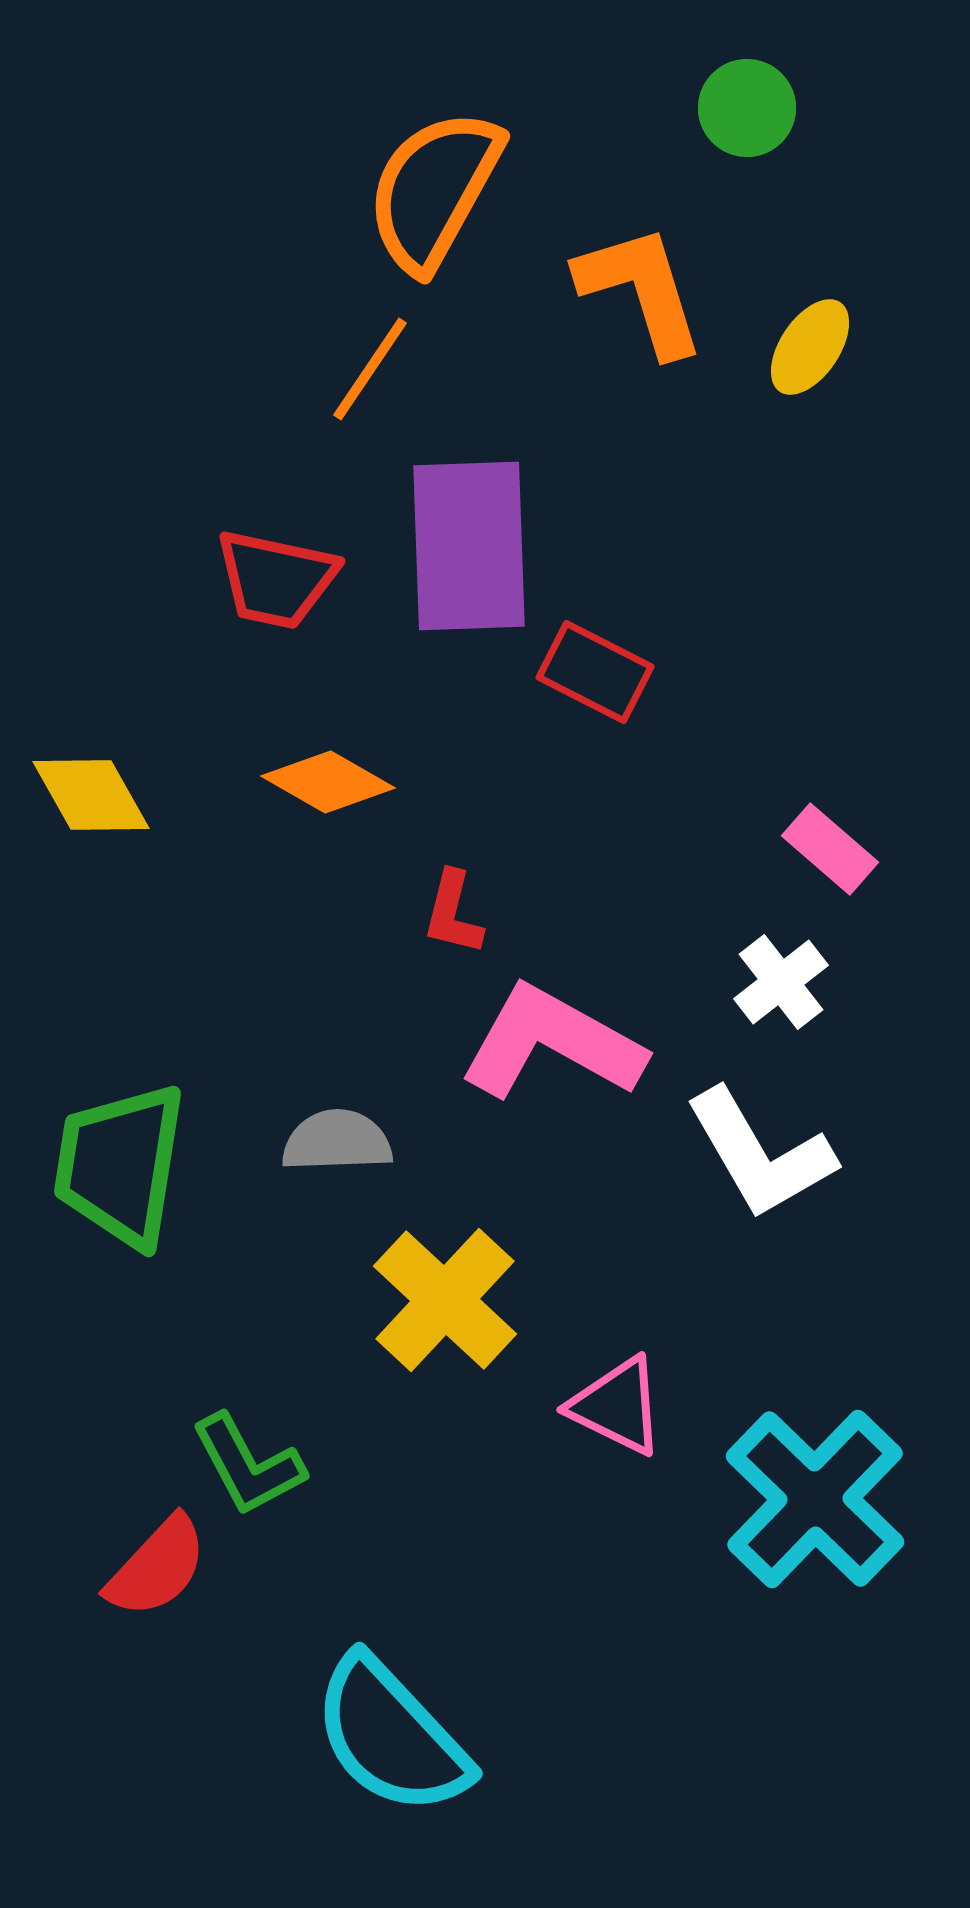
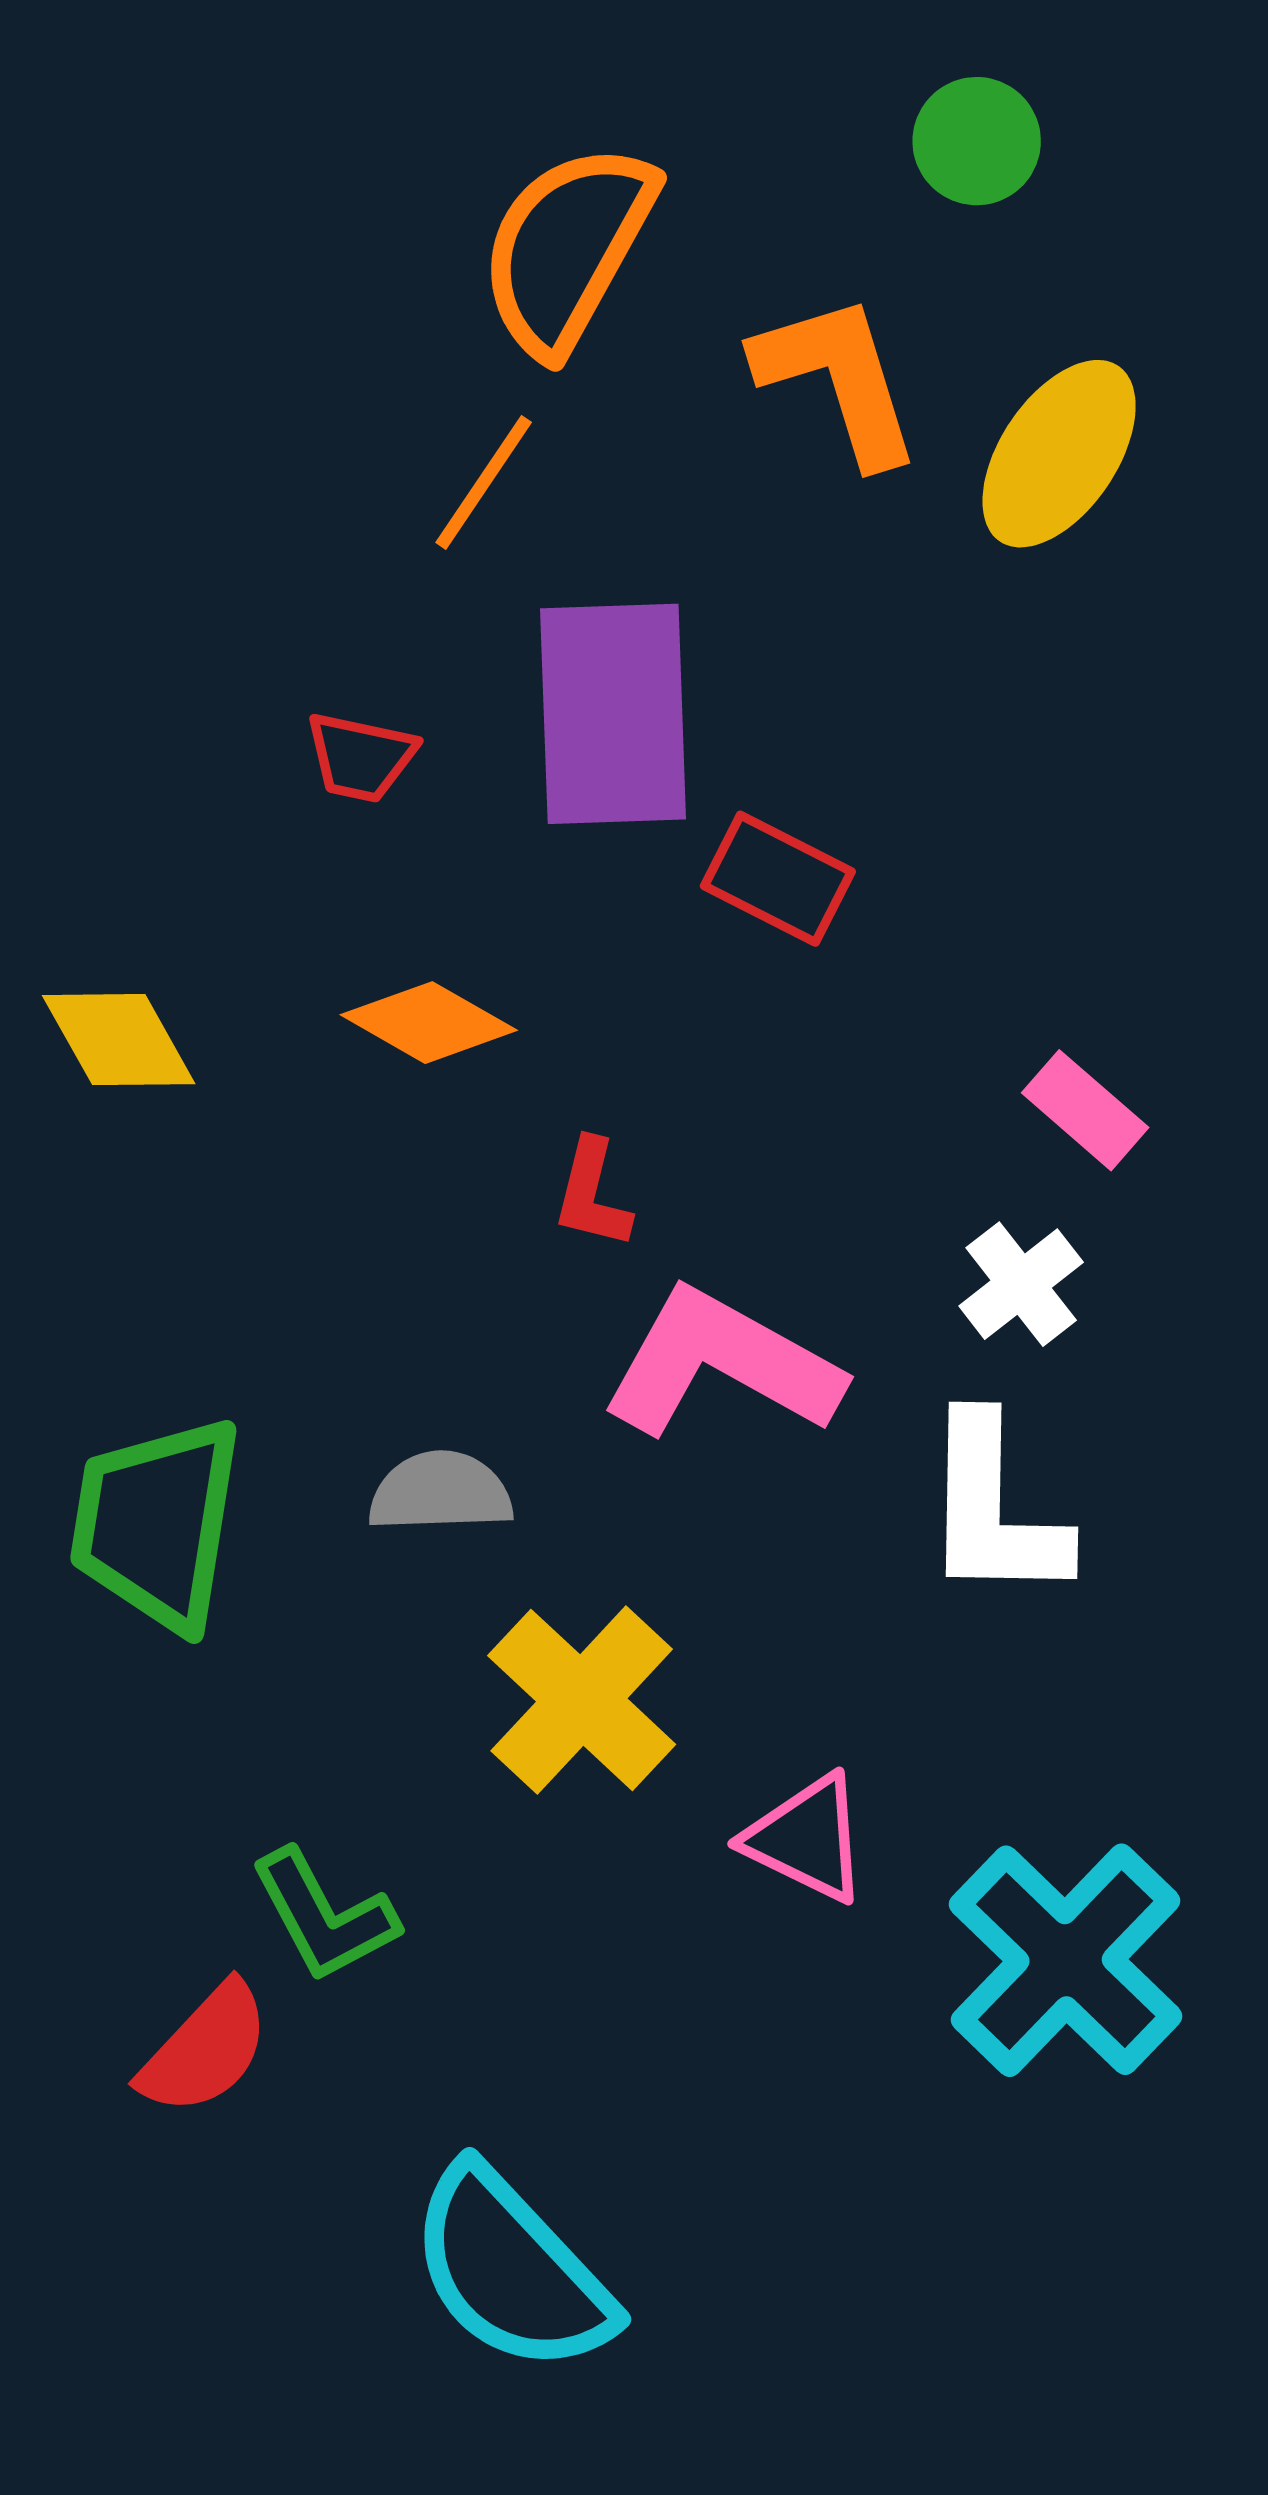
yellow ellipse: (810, 347) -> (1059, 454), size x1.5
red trapezoid: (276, 579) -> (361, 757), size x0.7
white L-shape: (760, 1154) -> (994, 1509), turned 31

